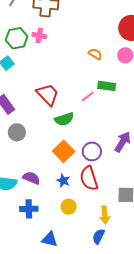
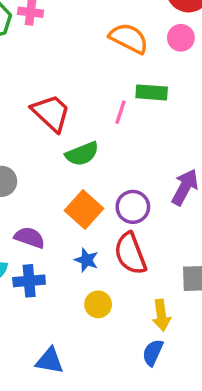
orange semicircle: (95, 54) -> (129, 38), size x1.6
pink line: (88, 96) -> (120, 112), turned -32
purple semicircle: (31, 178) -> (30, 238), moved
blue cross: (29, 209) -> (29, 281), moved
blue triangle: (50, 239) -> (50, 361), moved

